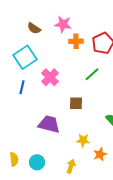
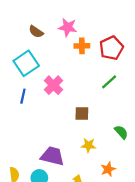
green line: (92, 74) -> (109, 82), moved
purple trapezoid: (49, 124) -> (52, 156), moved
yellow star: (83, 140) -> (88, 145), moved

